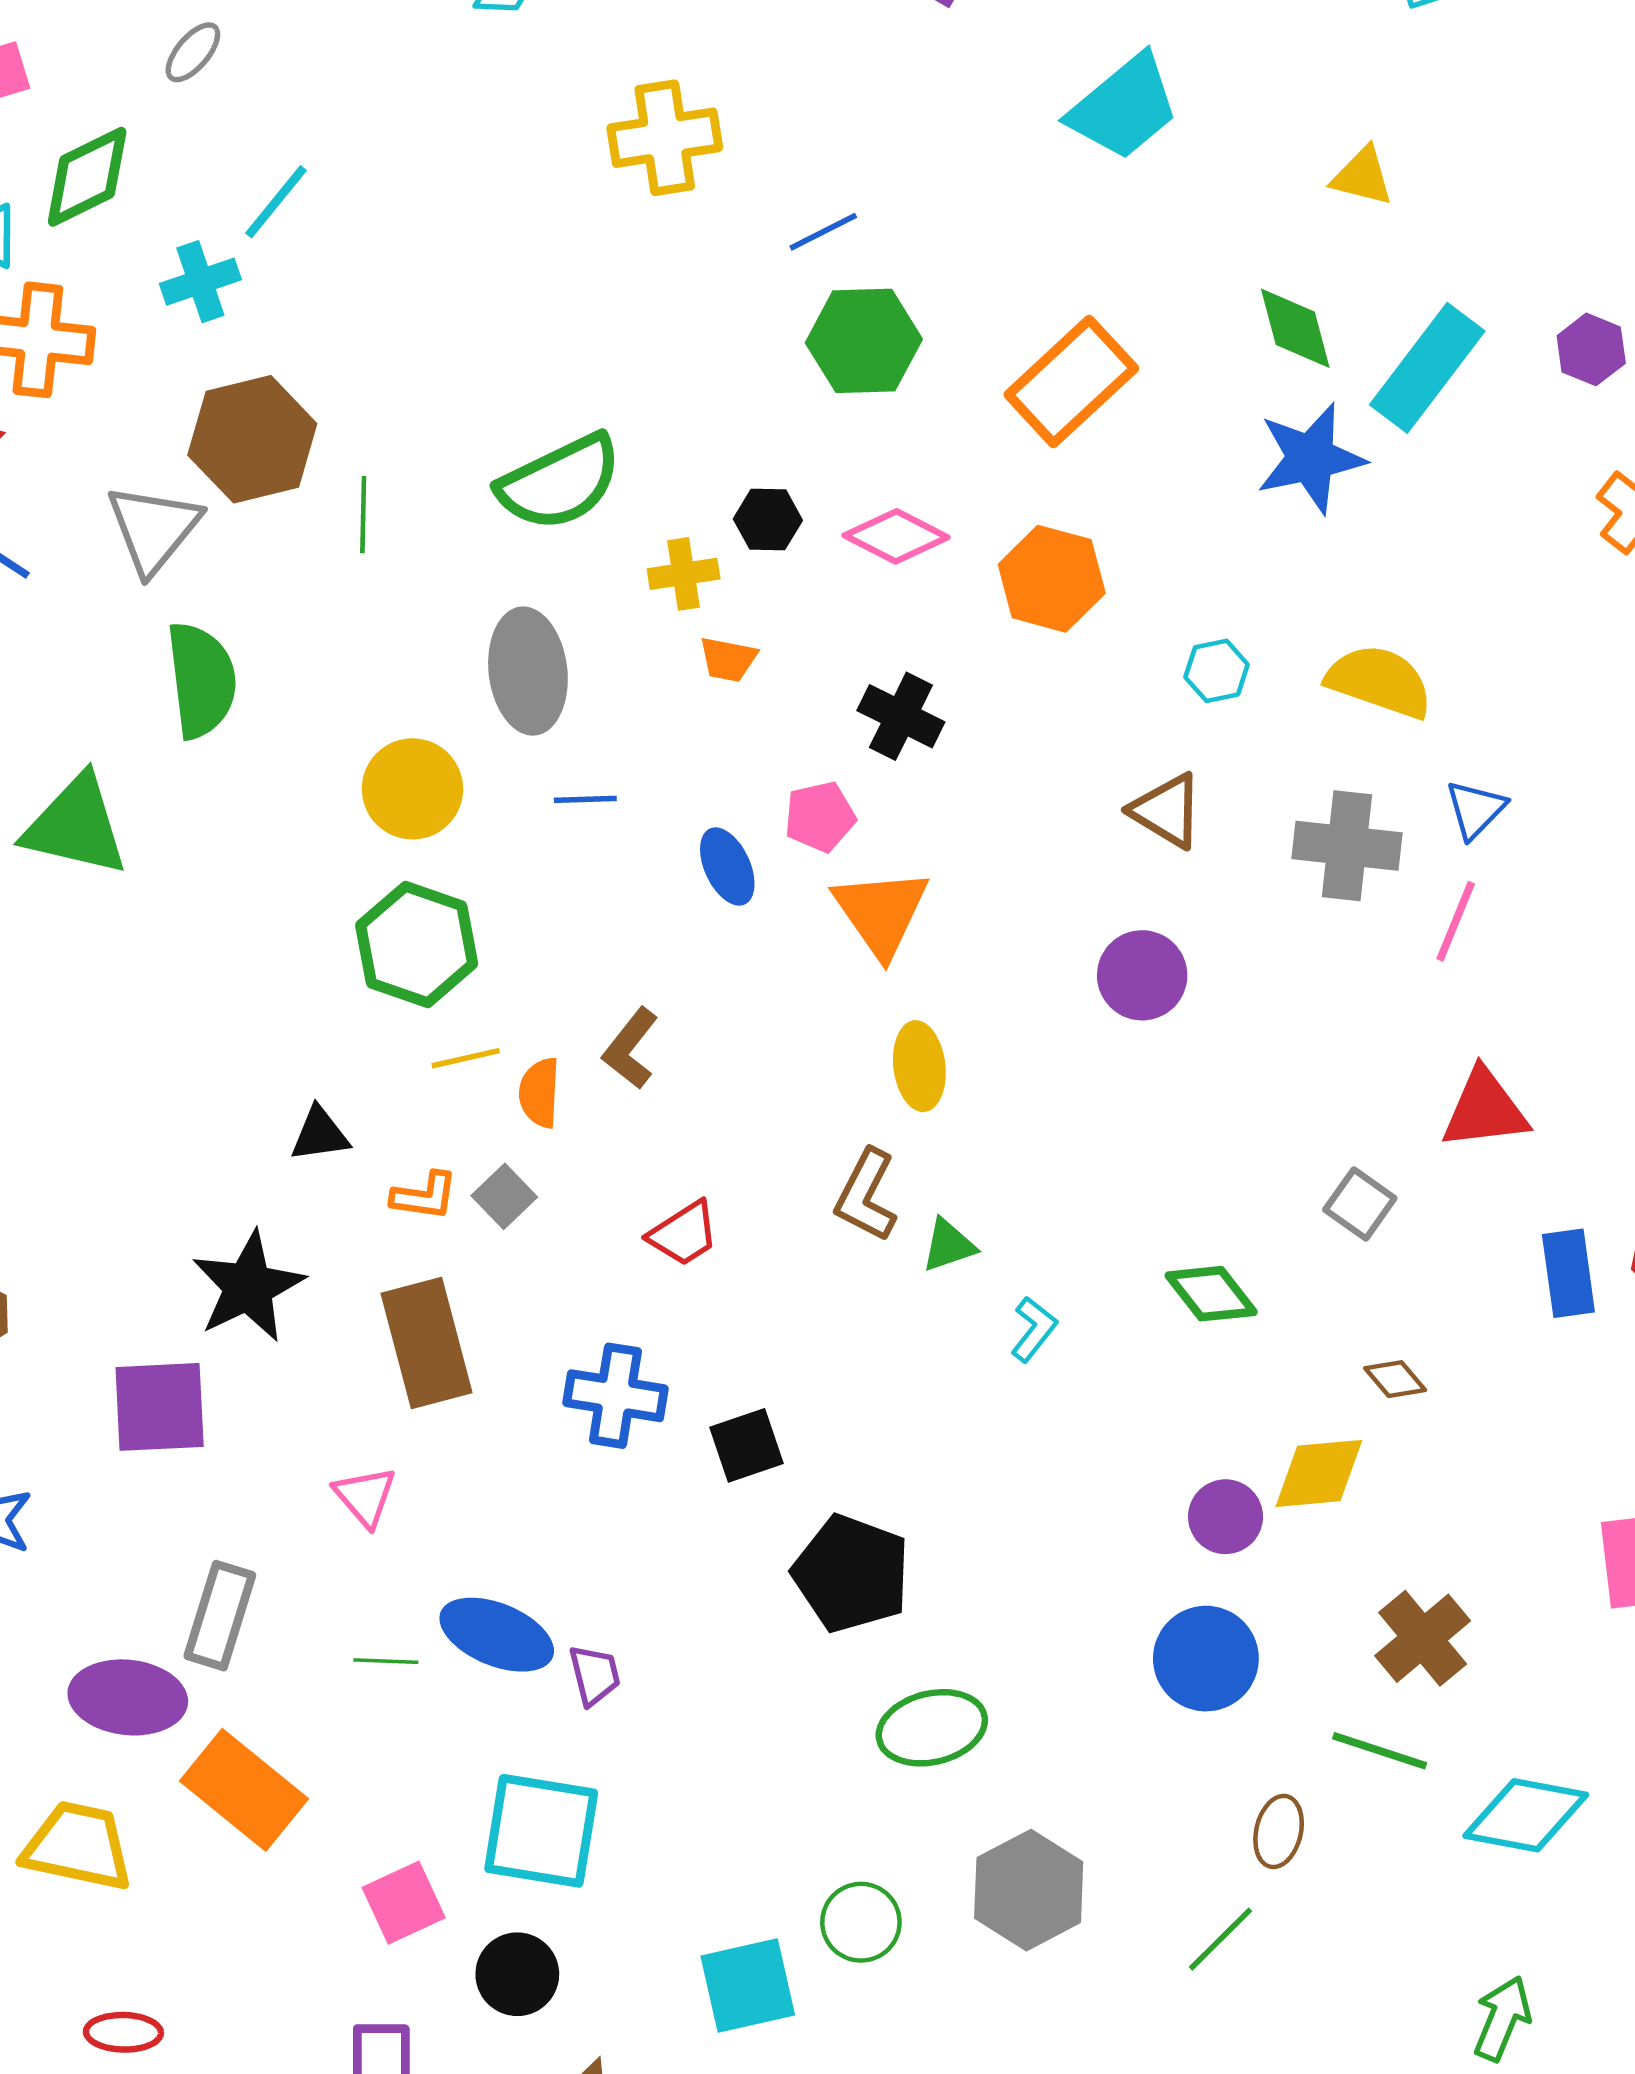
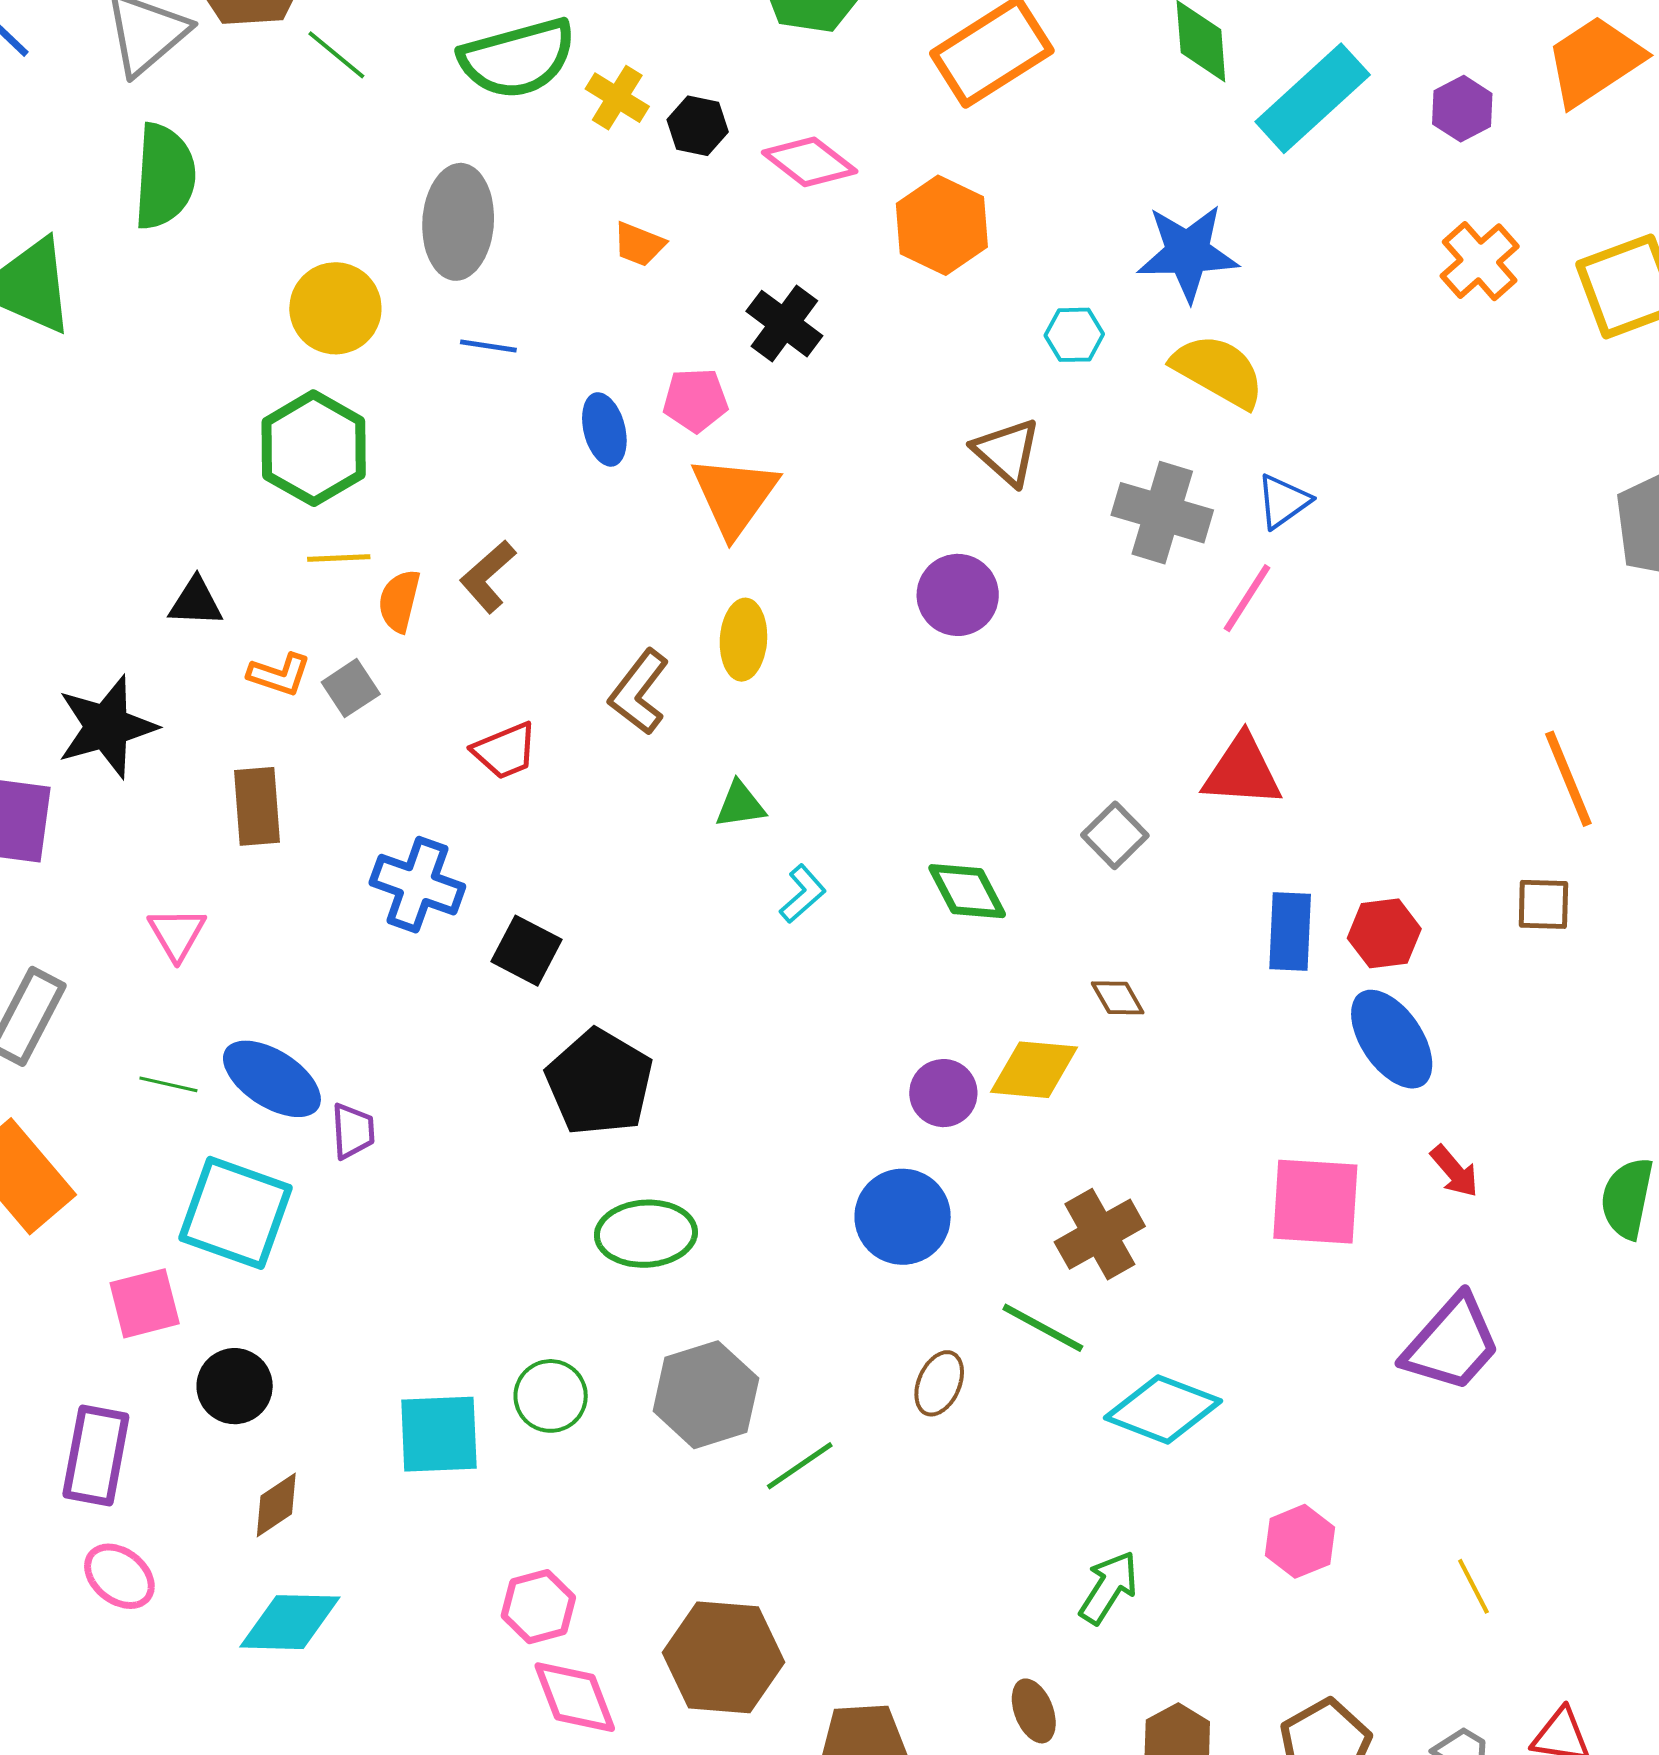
blue star: (1311, 458) -> (1188, 253), moved
green line: (363, 515) -> (336, 55), turned -62
yellow cross: (684, 574) -> (617, 98), moved, turned 30
brown L-shape: (866, 1195) -> (639, 692), moved
brown rectangle: (427, 1343) -> (257, 806), size x0.7
black square: (747, 1445) -> (527, 951), turned 36
cyan square: (541, 1831) -> (235, 1213), moved
green line: (1221, 1939) -> (800, 1466), moved

